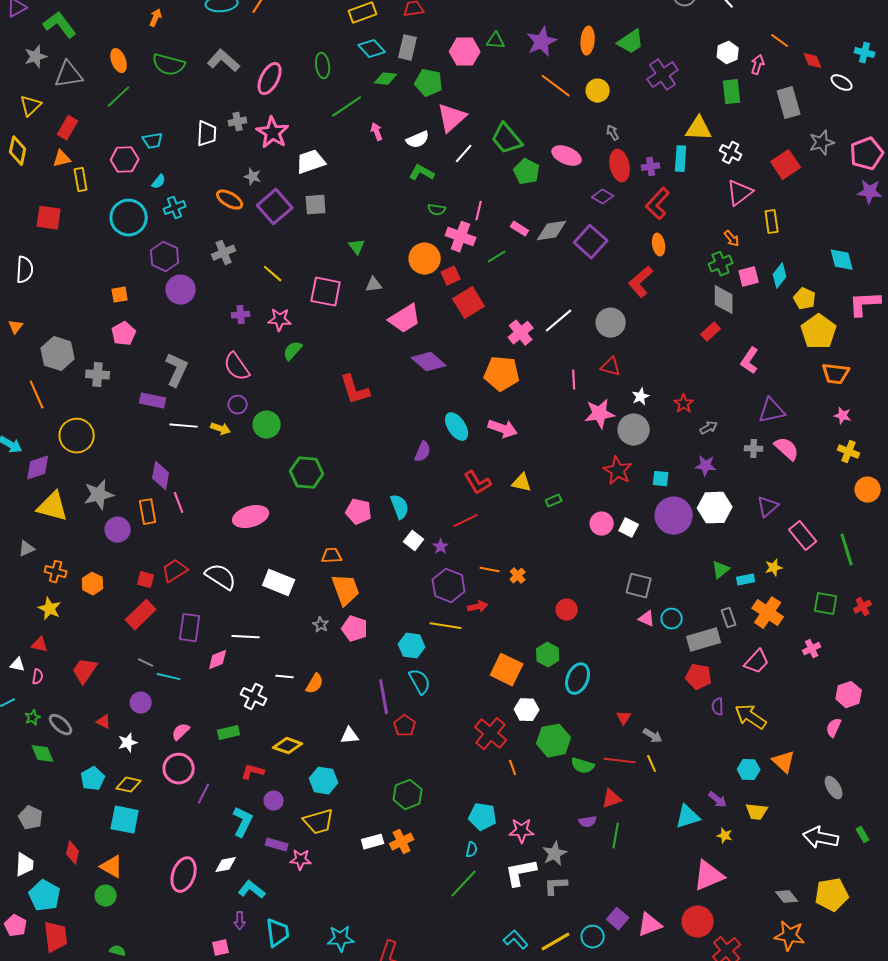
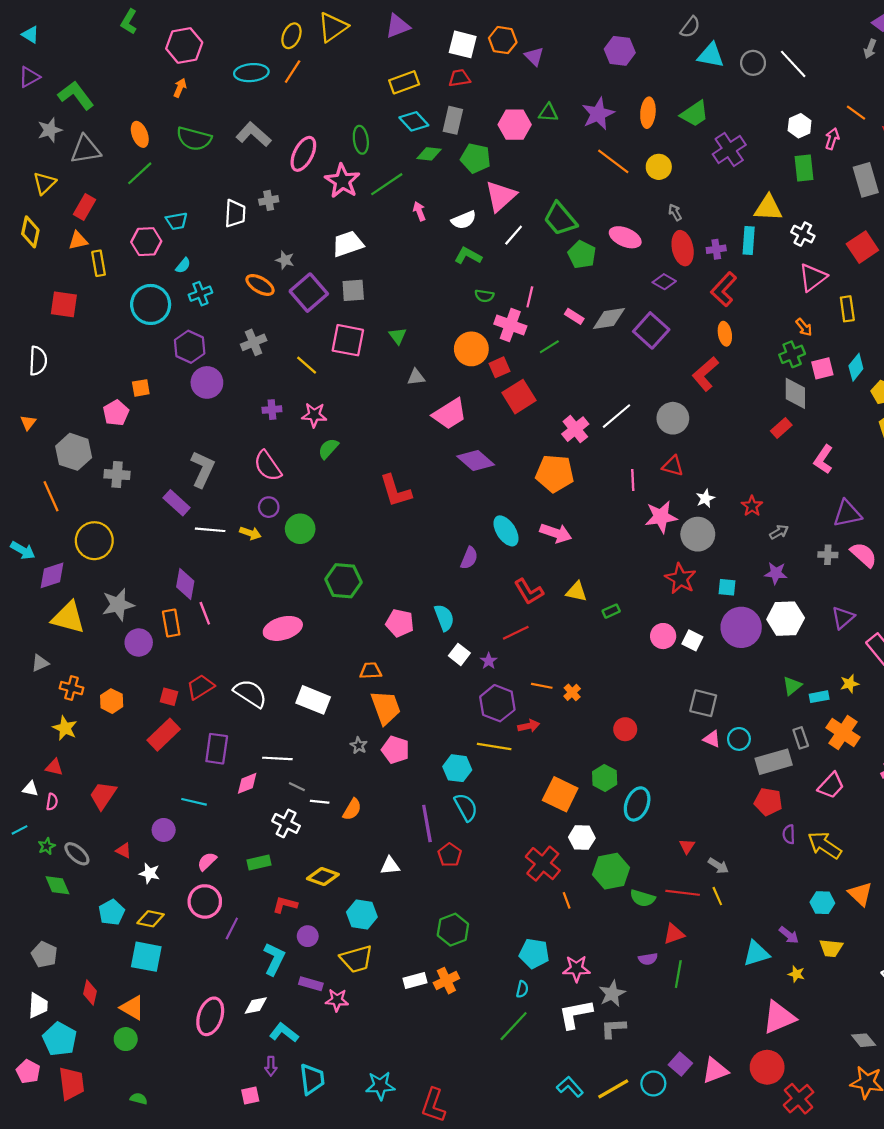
pink star: (273, 133) -> (342, 181), moved
pink square: (326, 292) -> (348, 340), moved
pink pentagon: (124, 334) -> (116, 413), moved
purple rectangle: (153, 401) -> (177, 503), turned 30
gray line: (146, 663) -> (297, 787), moved
white star: (128, 743) -> (150, 873), turned 30

